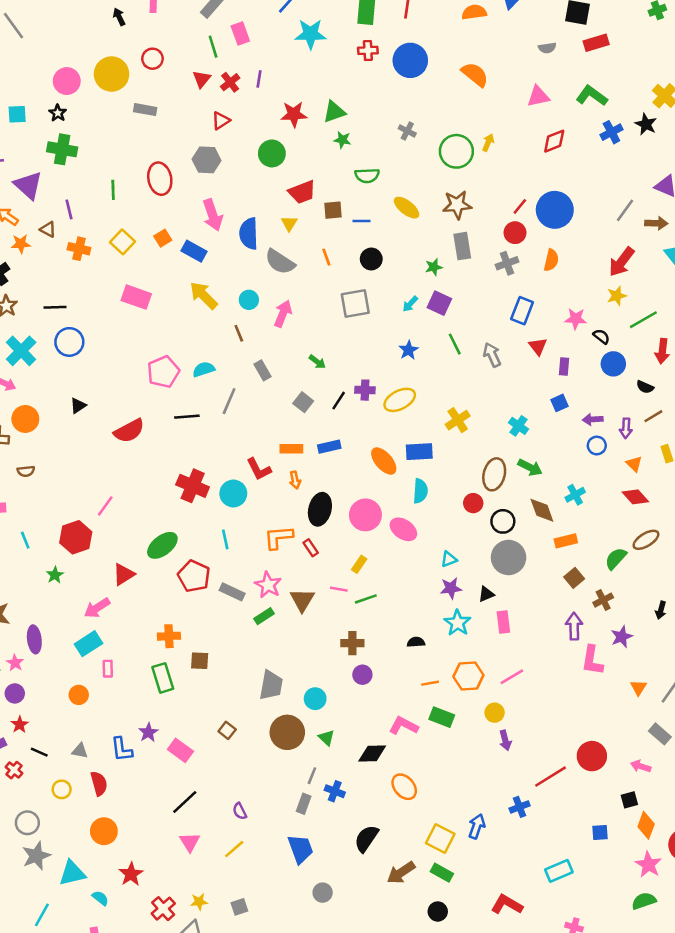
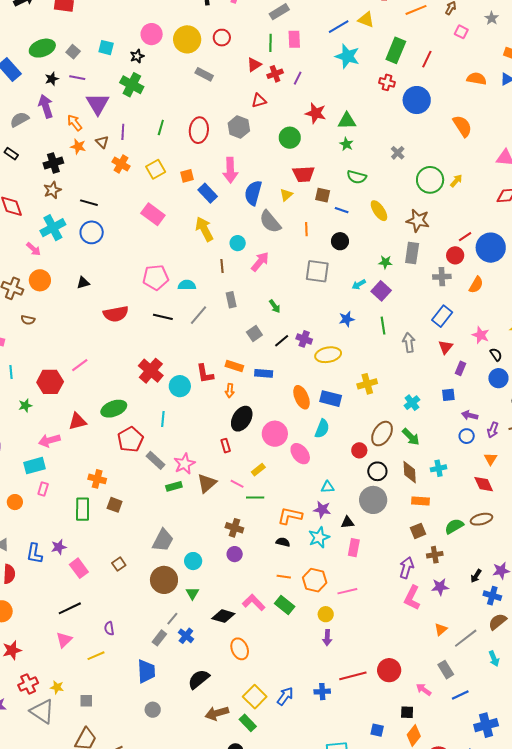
orange L-shape: (278, 537) -> (290, 516), moved

